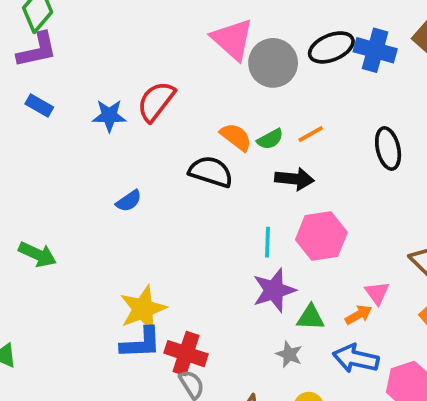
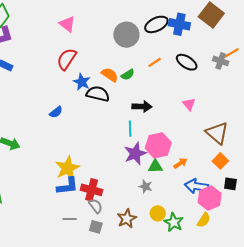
pink triangle: (233, 39) -> (67, 24), moved, size x0.7
blue star: (109, 116) -> (82, 82), moved, turned 30
orange line: (311, 134) -> (155, 62), moved
black ellipse: (388, 148) -> (187, 62), moved, turned -40
black arrow: (294, 179) -> (142, 107), moved
pink hexagon: (321, 236) -> (158, 145), moved
pink triangle: (377, 293) -> (189, 104), moved
blue arrow: (356, 359) -> (196, 186), moved

